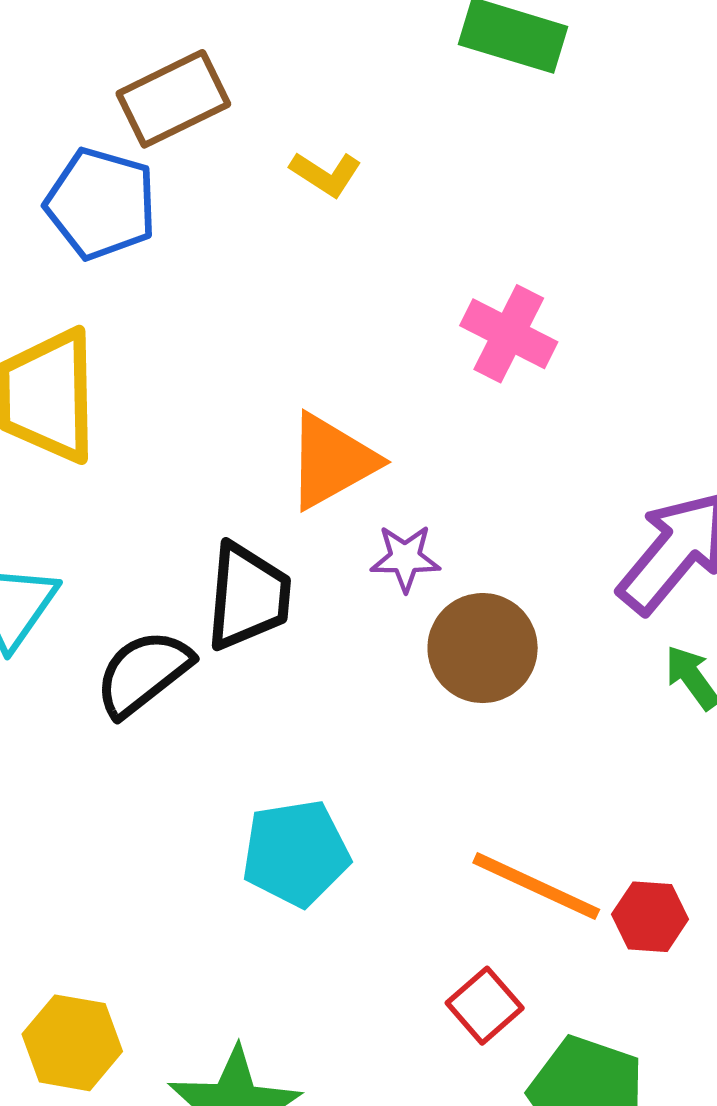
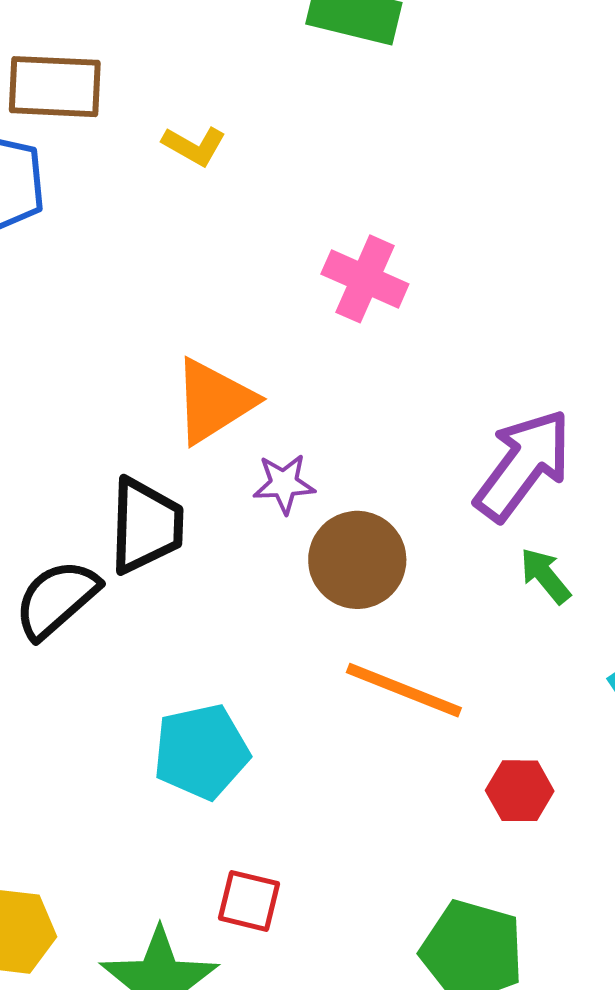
brown rectangle: (173, 99) -> (55, 87), turned 32
orange line: (536, 886) -> (404, 690), moved
red square: (485, 1006) -> (249, 901), moved, turned -32

